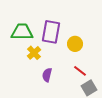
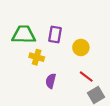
purple rectangle: (51, 32) -> (55, 35), size x0.7
yellow cross: (34, 53) -> (37, 57), turned -32

